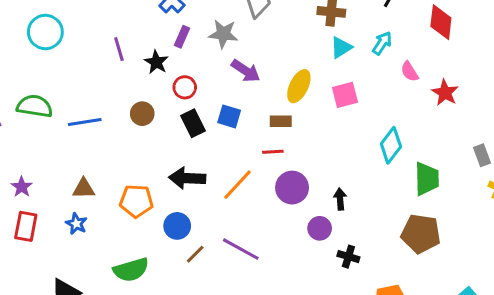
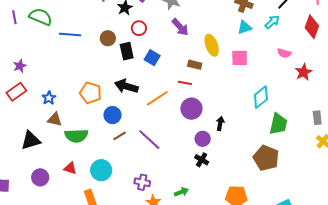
cyan arrow: (382, 43) -> (272, 22), moved
pink semicircle: (409, 72) -> (284, 53), turned -56
yellow ellipse: (299, 86) -> (212, 45), turned -60
blue square: (229, 116) -> (152, 58), moved
black rectangle: (193, 123) -> (127, 51), moved
brown triangle: (84, 189) -> (55, 120), moved
red rectangle: (26, 226) -> (16, 92), turned 30
black cross: (348, 257) -> (202, 160), moved

